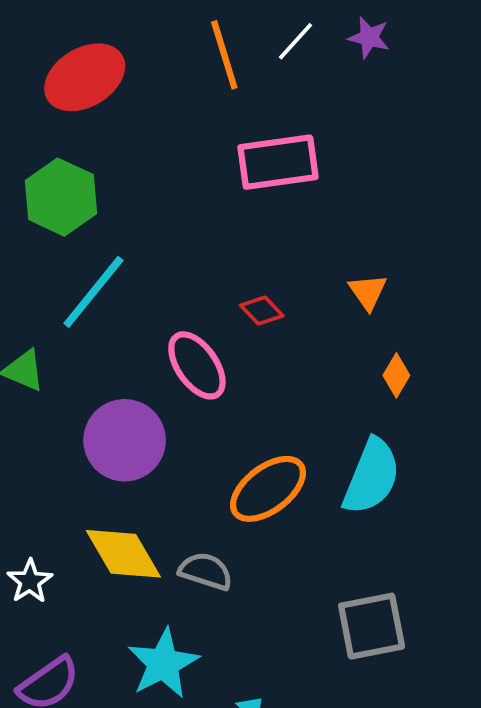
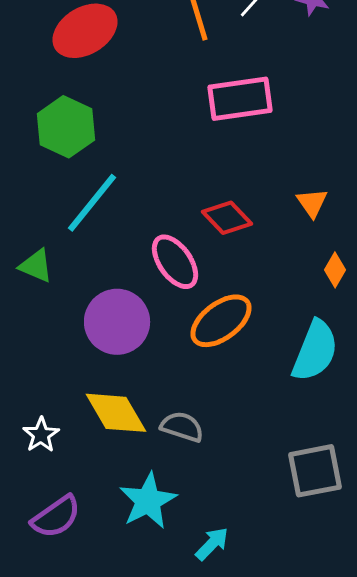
red diamond: (262, 311) -> (227, 218), size x1.4
orange ellipse: (268, 489) -> (221, 321), moved

